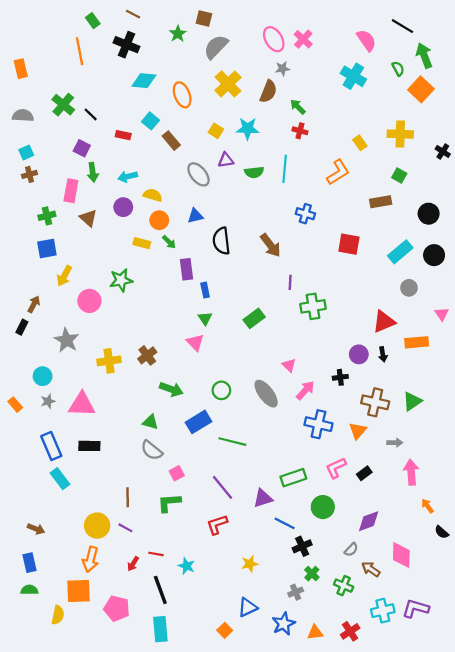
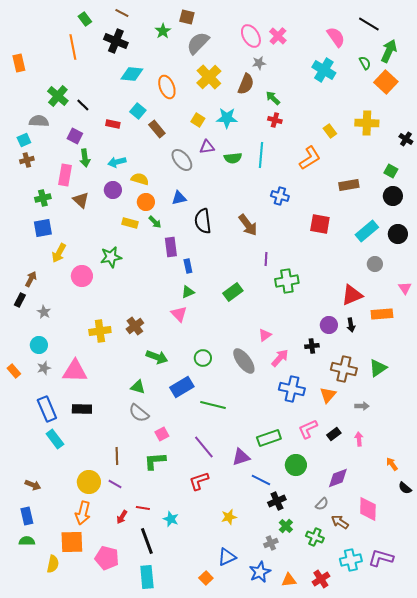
green arrow: (424, 56) -> (389, 51), turned 45
gray semicircle: (23, 116) -> (39, 121), moved
green square: (399, 175) -> (391, 171), moved
green triangle: (205, 318) -> (188, 292), turned 40
gray star: (67, 340) -> (44, 312), moved, size x0.6
pink triangle: (289, 365) -> (265, 335), turned 40
pink arrow: (411, 472) -> (359, 439), moved, size x0.6

